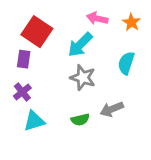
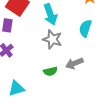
cyan arrow: (80, 45) -> (50, 14), turned -65
cyan triangle: (34, 121) -> (16, 88), moved

